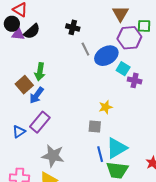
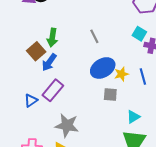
gray line: (85, 49) -> (94, 36), moved
blue ellipse: (106, 56) -> (103, 68), moved
cyan triangle: (117, 148) -> (133, 117), size x0.6
blue line: (100, 154) -> (143, 76), moved

